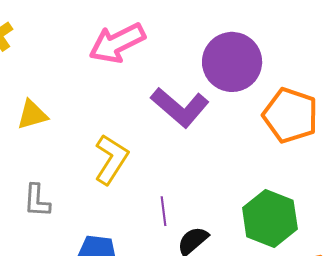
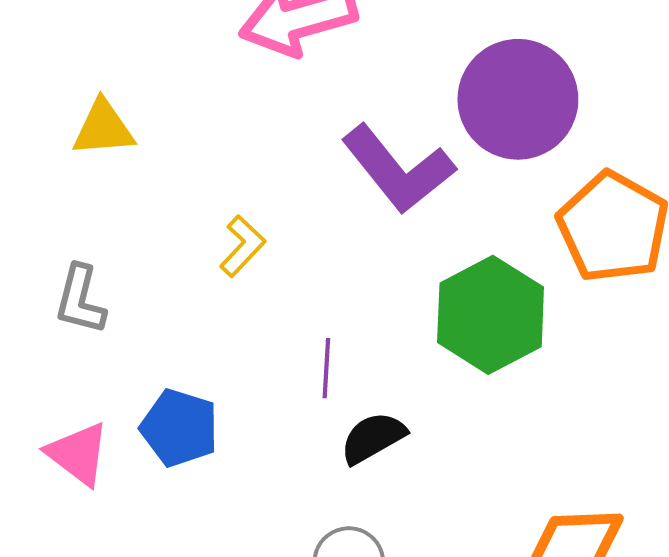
yellow L-shape: (111, 159) -> (243, 246), size x0.6
green hexagon: (270, 218) -> (491, 315), moved

